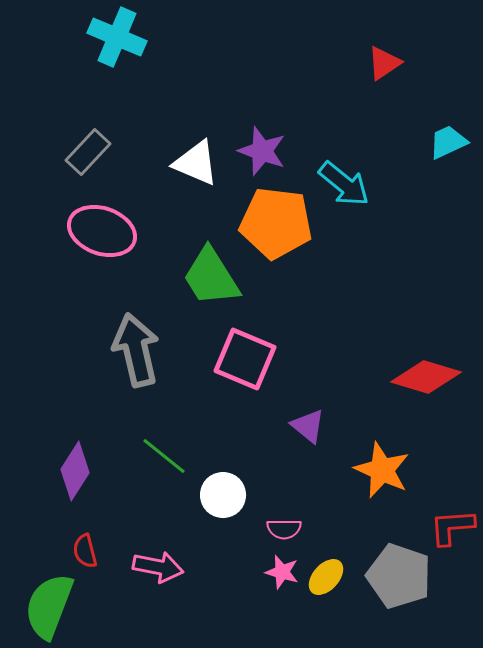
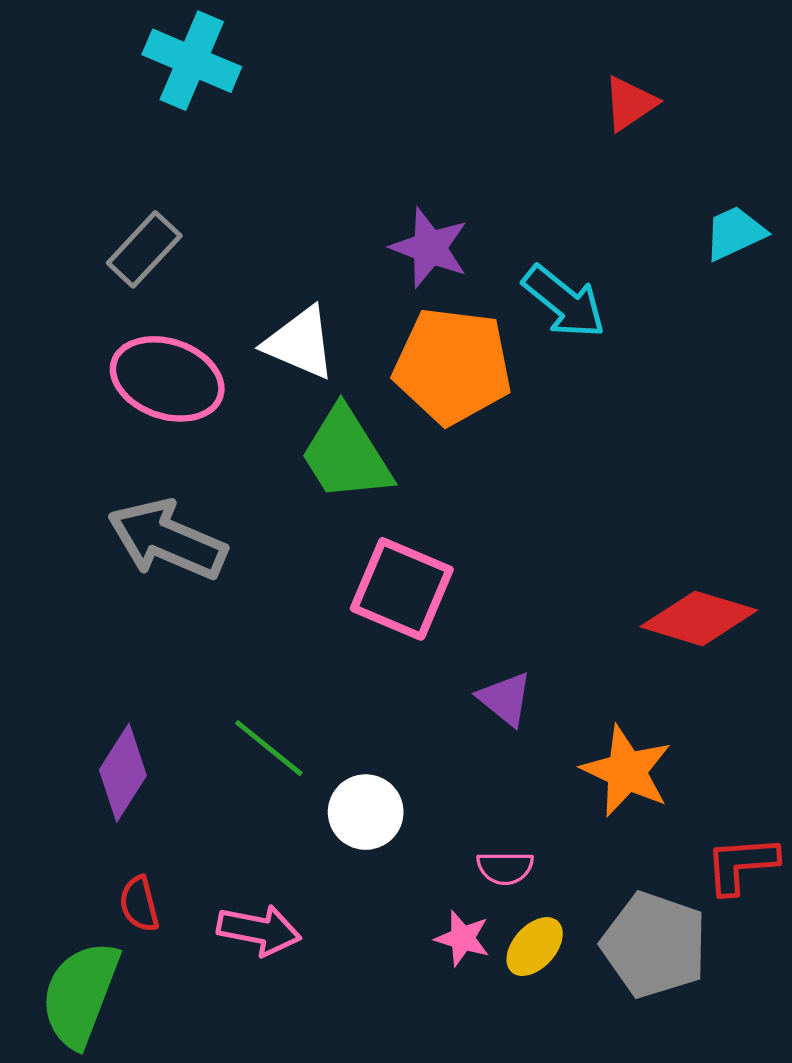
white triangle: (196, 163) -> (300, 343), moved
gray arrow: (136, 350) -> (167, 540), moved, turned -54
pink semicircle: (284, 529) -> (505, 868), moved

